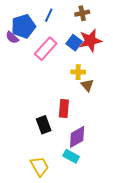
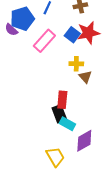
black rectangle: (44, 125) -> (59, 114), moved
purple diamond: (77, 137) -> (84, 141), moved
cyan rectangle: (71, 156) -> (67, 124), moved
yellow trapezoid: (40, 166) -> (55, 157), moved

